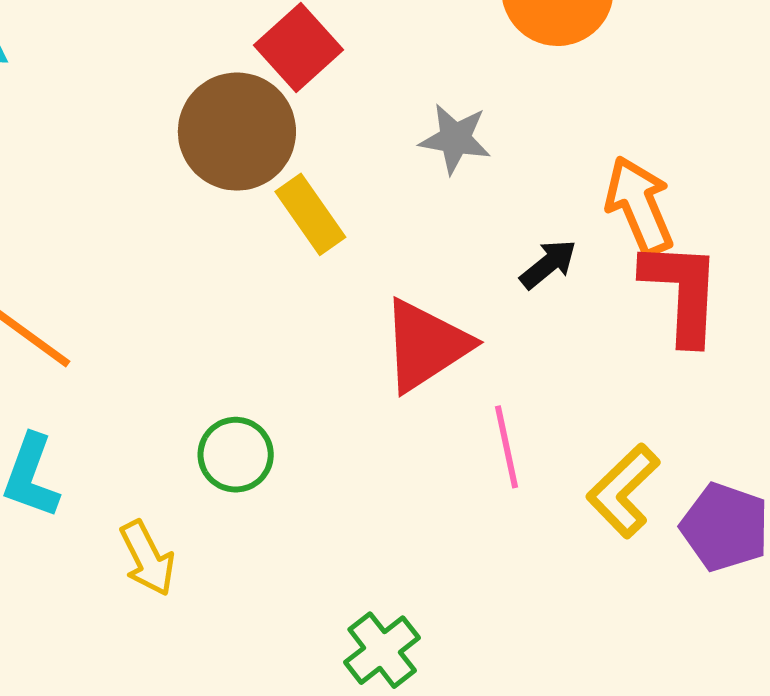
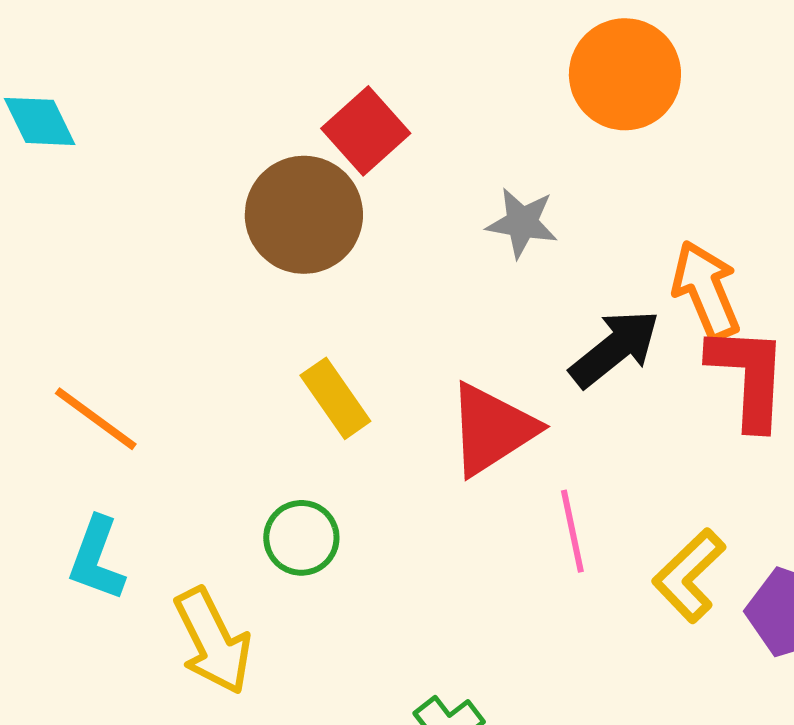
yellow rectangle: (310, 214) -> (335, 398), moved
black arrow: (548, 264) -> (615, 348), size x1.6
yellow arrow: (147, 558) -> (213, 641), size x1.4

